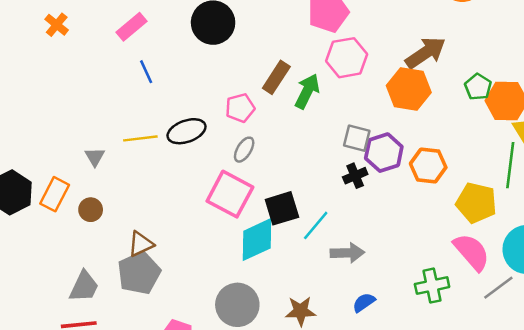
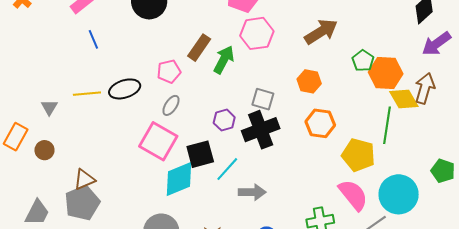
orange hexagon: (409, 89) -> (309, 81), moved, size x0.7
purple hexagon: (384, 153) -> (224, 120), moved, size x0.7
black cross: (355, 176) -> (261, 130), size x1.8

